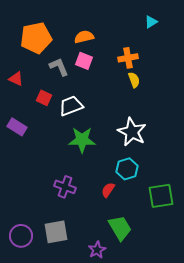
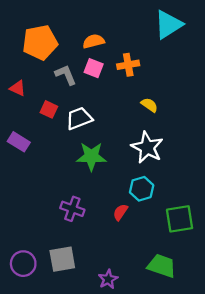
cyan triangle: (151, 22) -> (168, 25), size x2.0
orange cross: (128, 58) -> (128, 65), moved
yellow semicircle: (134, 80) -> (149, 105), moved, turned -35
green trapezoid: (120, 228) -> (162, 266), moved, turned -40

